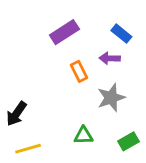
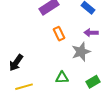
purple arrow: (110, 58) -> (91, 33), moved

